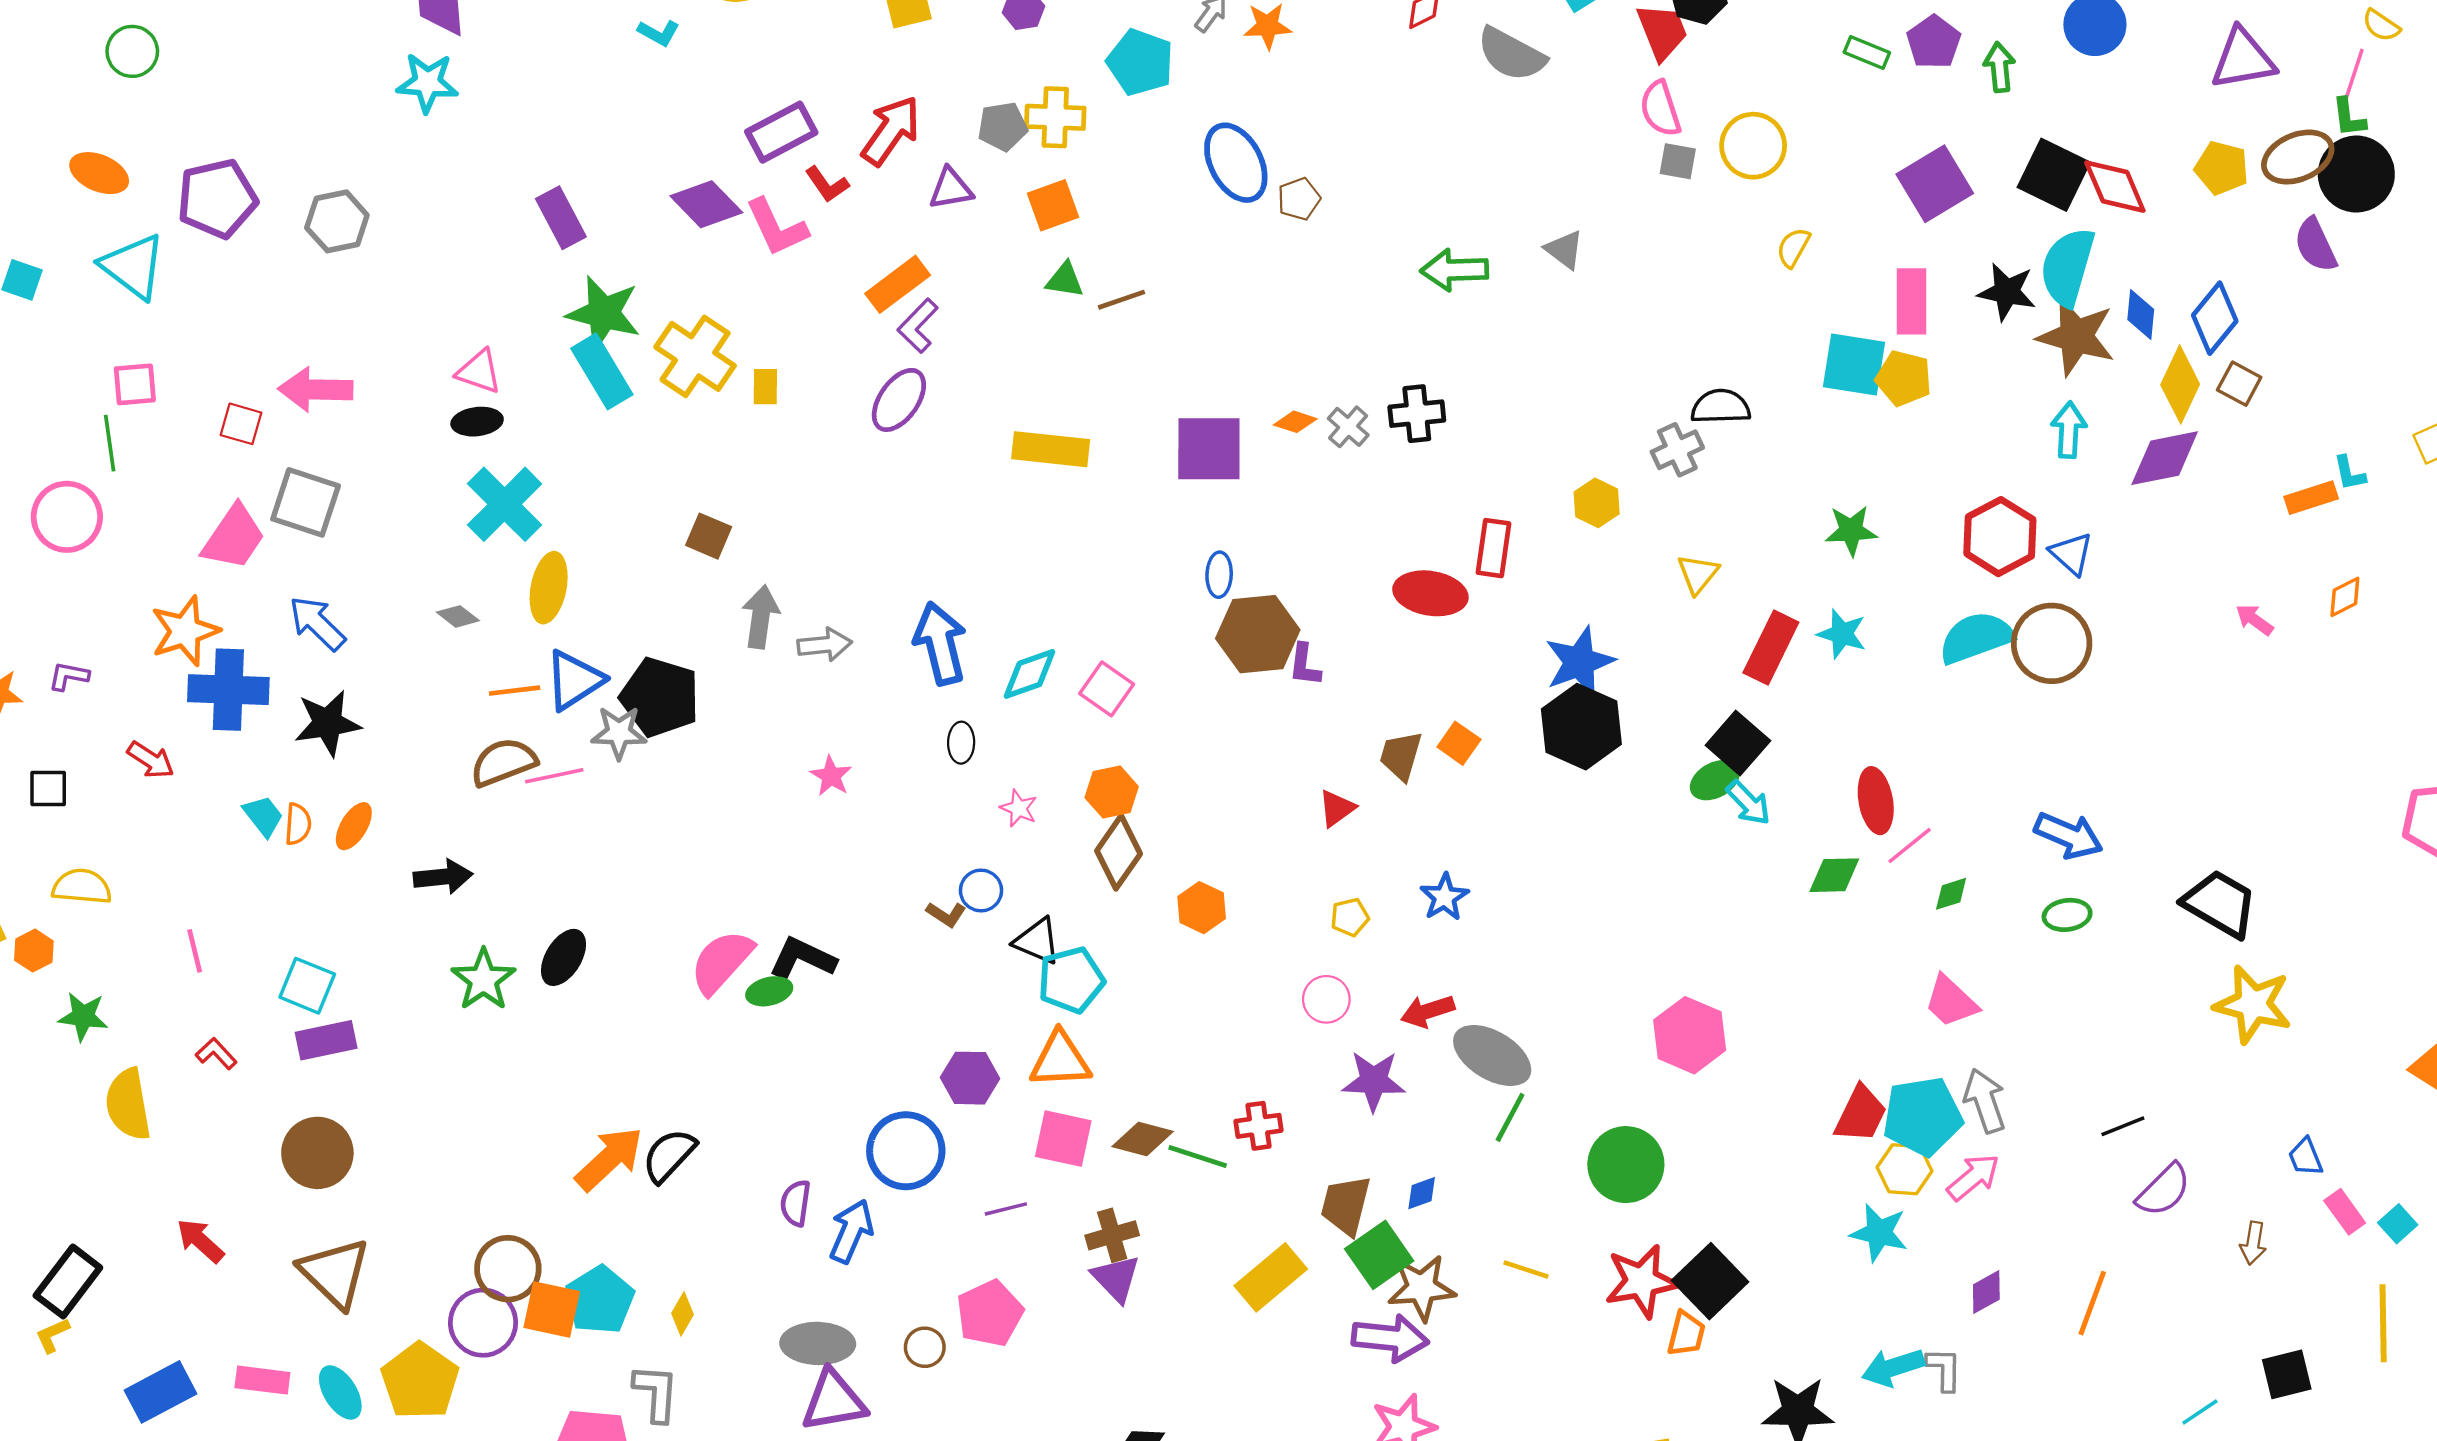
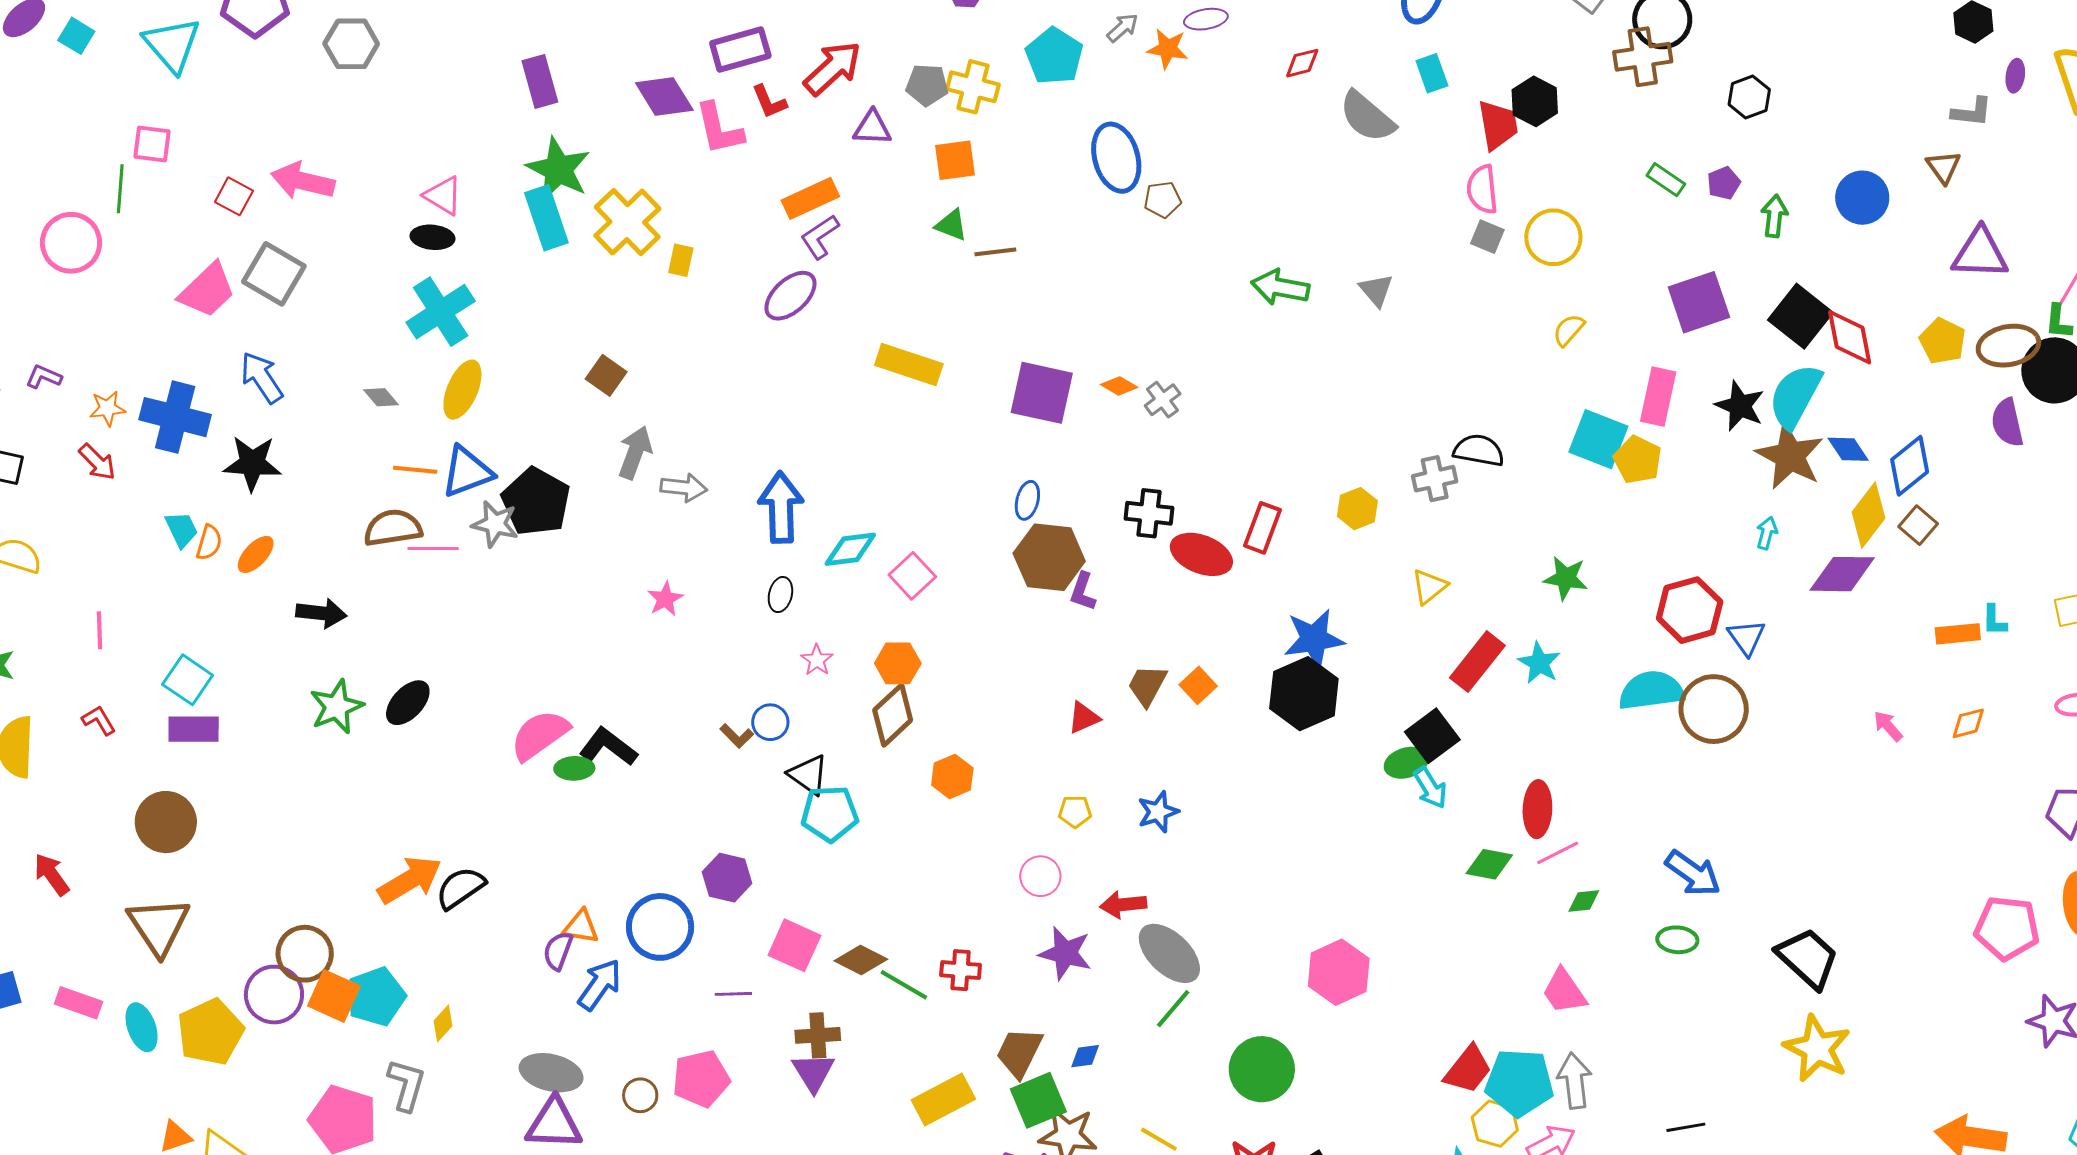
purple pentagon: (1934, 42) -> (1724, 183), size x0.7
blue diamond: (2141, 314) -> (1848, 449), turned -51
black cross: (1417, 414) -> (1149, 513), moved
cyan arrow: (2069, 430) -> (1767, 533), size x0.7
orange star: (185, 631) -> (107, 408), moved, size x0.6
orange triangle: (1060, 1060) -> (581, 927), moved, size x0.7

